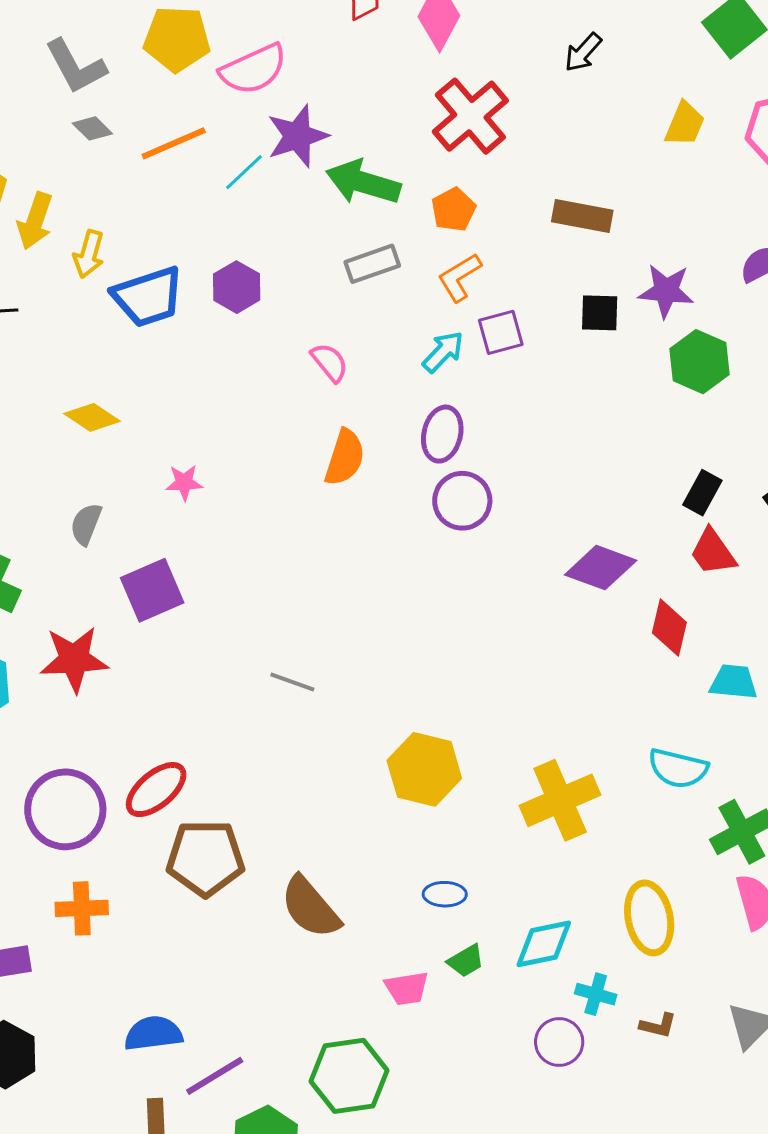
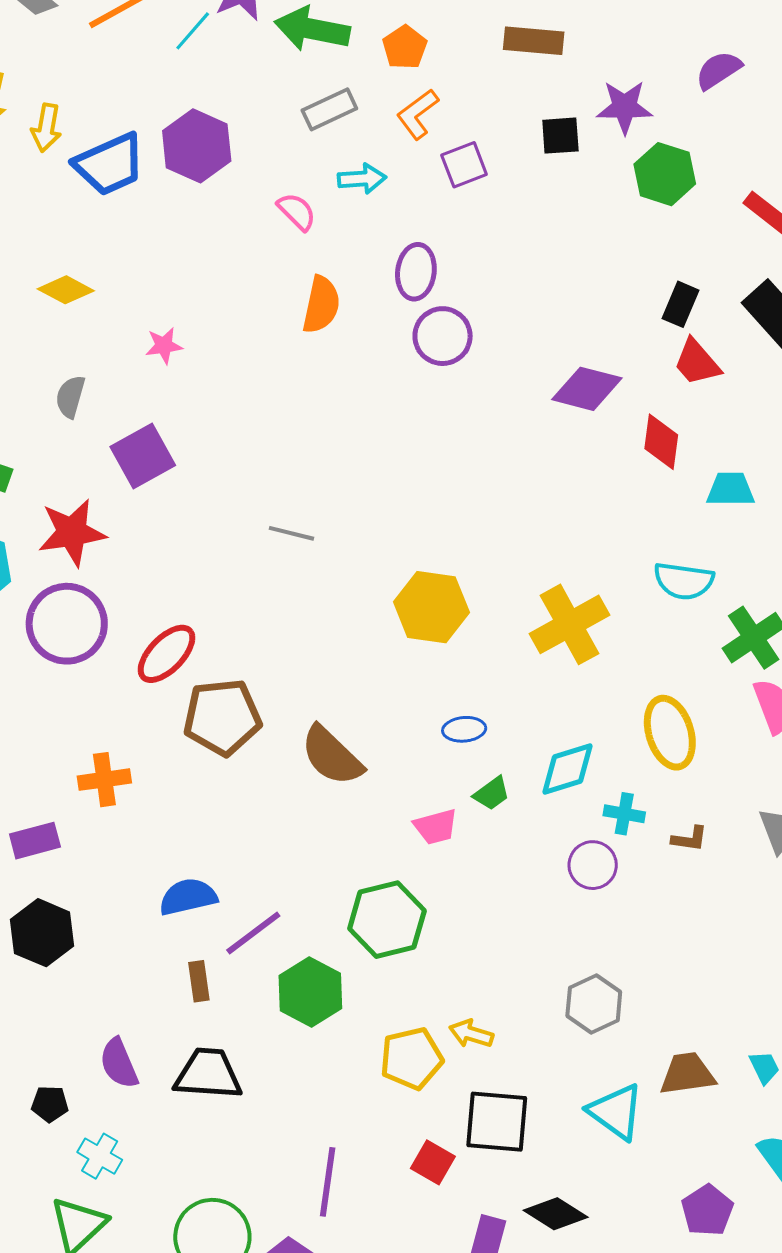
purple hexagon: (237, 287) -> (197, 146), size x1.4
cyan arrow: (443, 352) -> (362, 179), moved, turned 48
purple circle: (65, 809) -> (67, 624), moved

